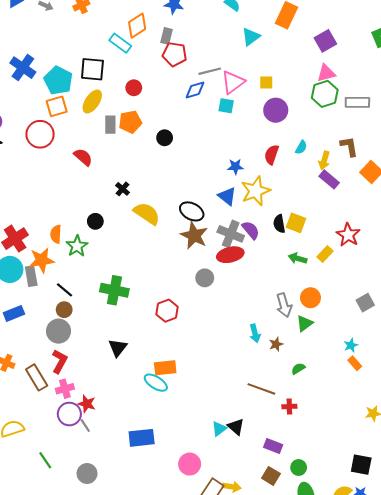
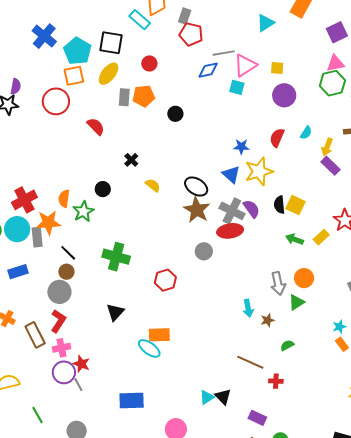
yellow semicircle: (147, 213) -> (153, 185), size x0.6

